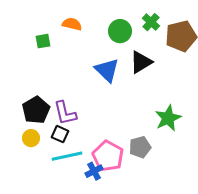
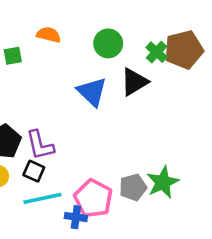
green cross: (151, 22) -> (157, 52), moved
green star: (168, 118) -> (163, 182), moved
blue cross: (94, 171) -> (76, 217), turned 36

